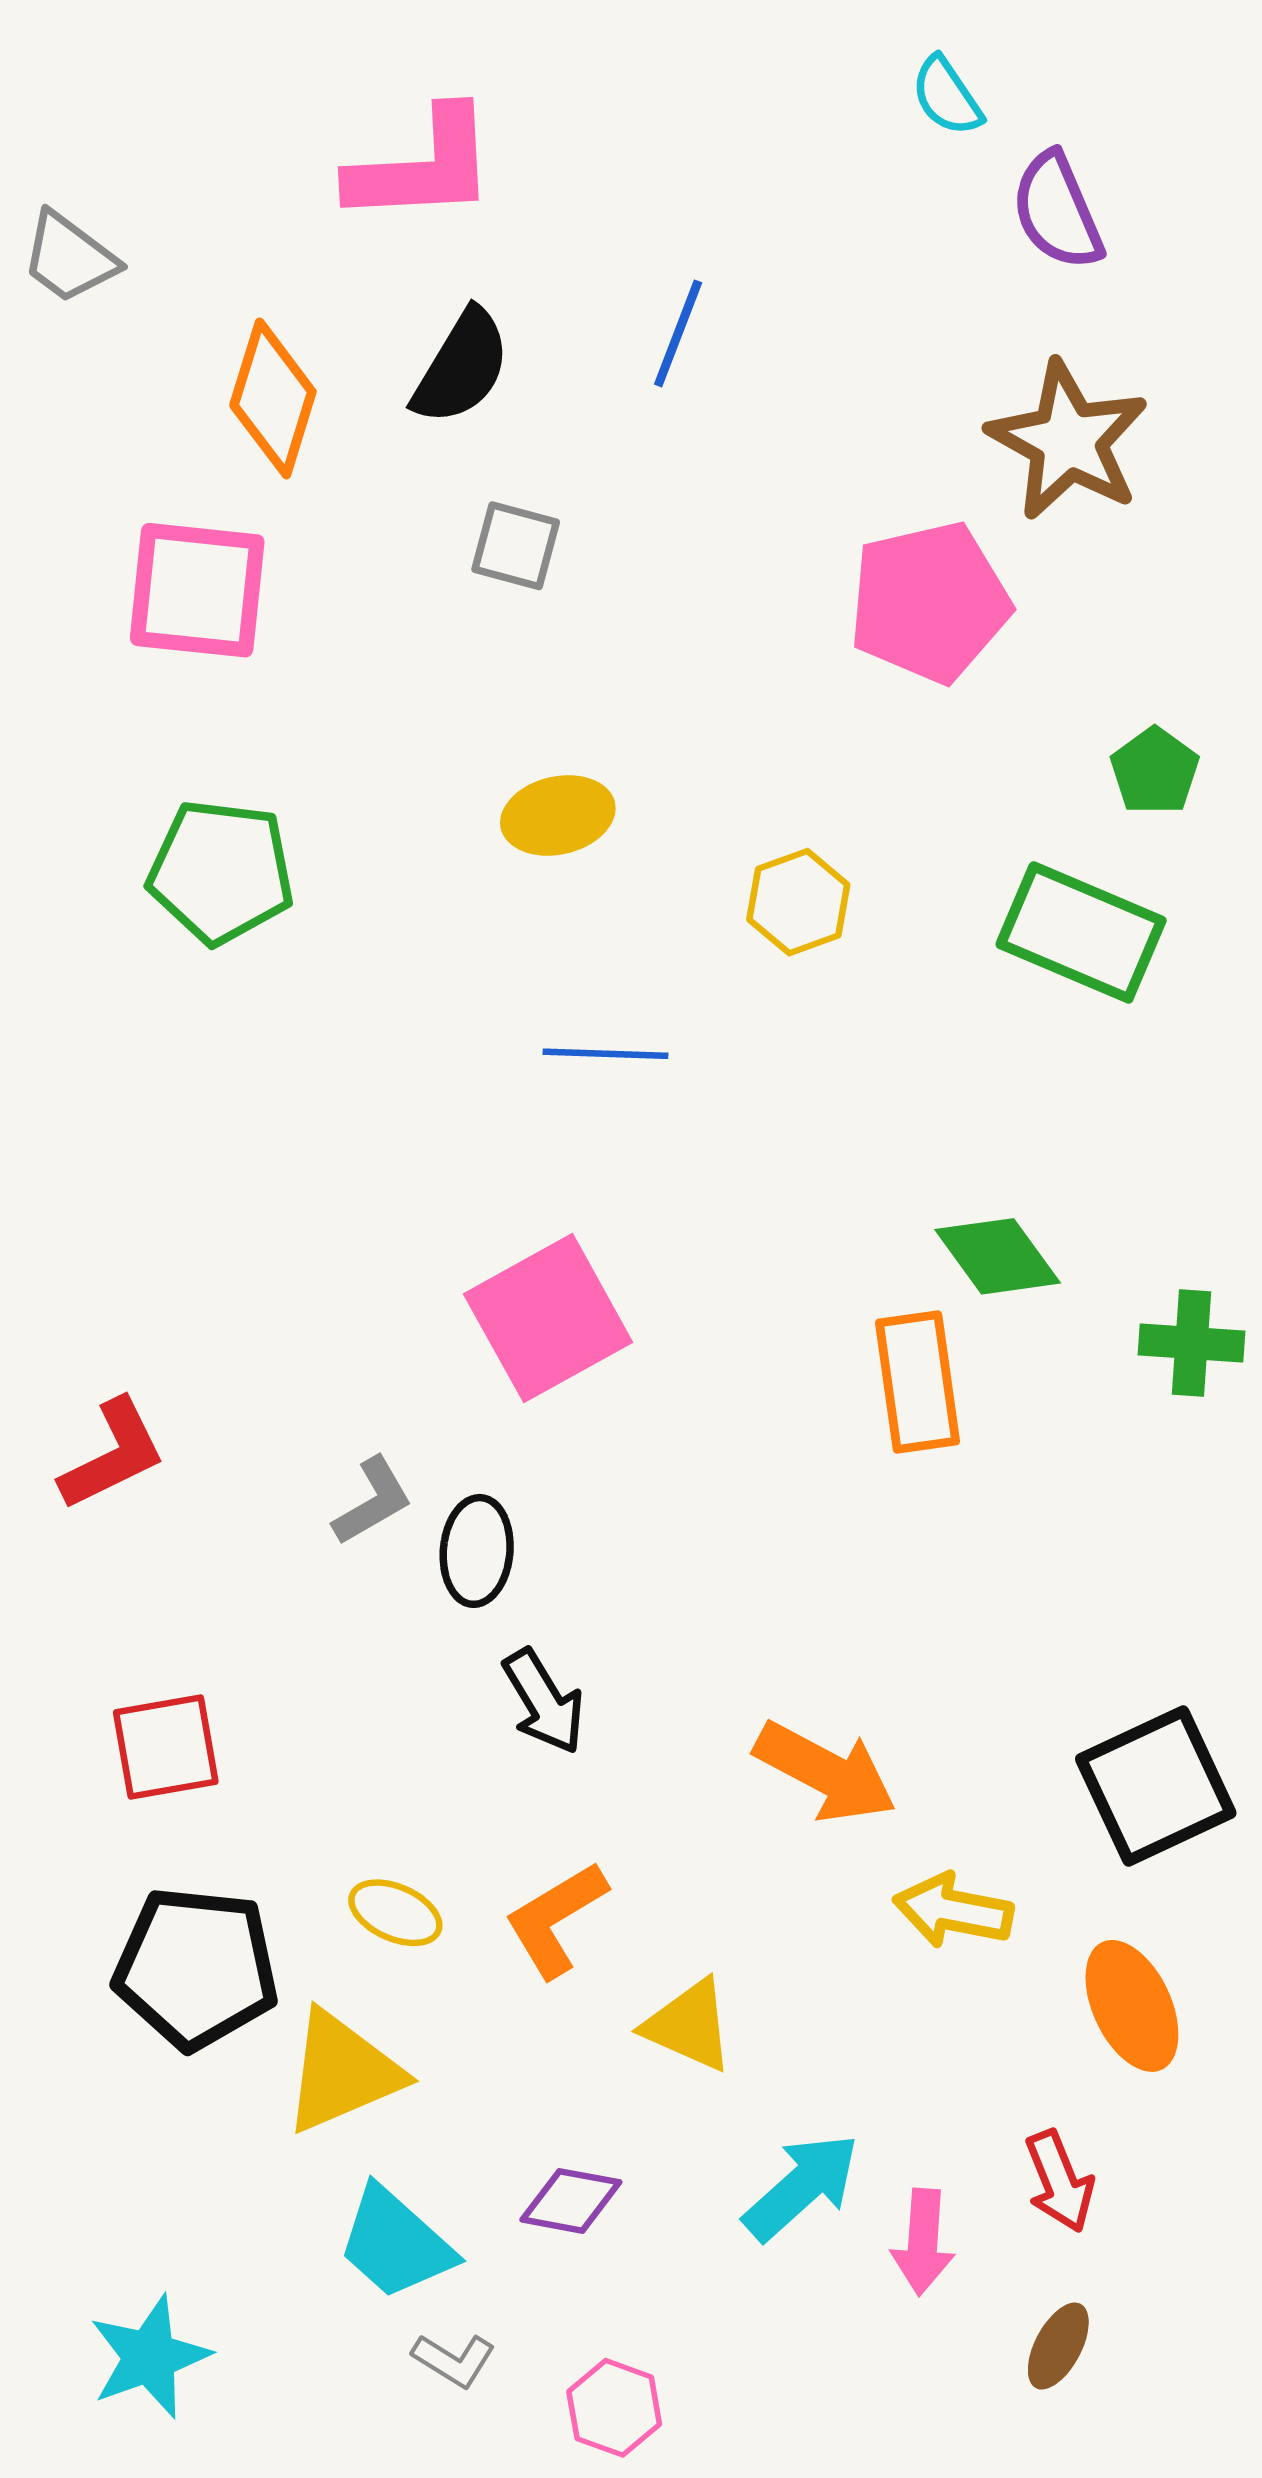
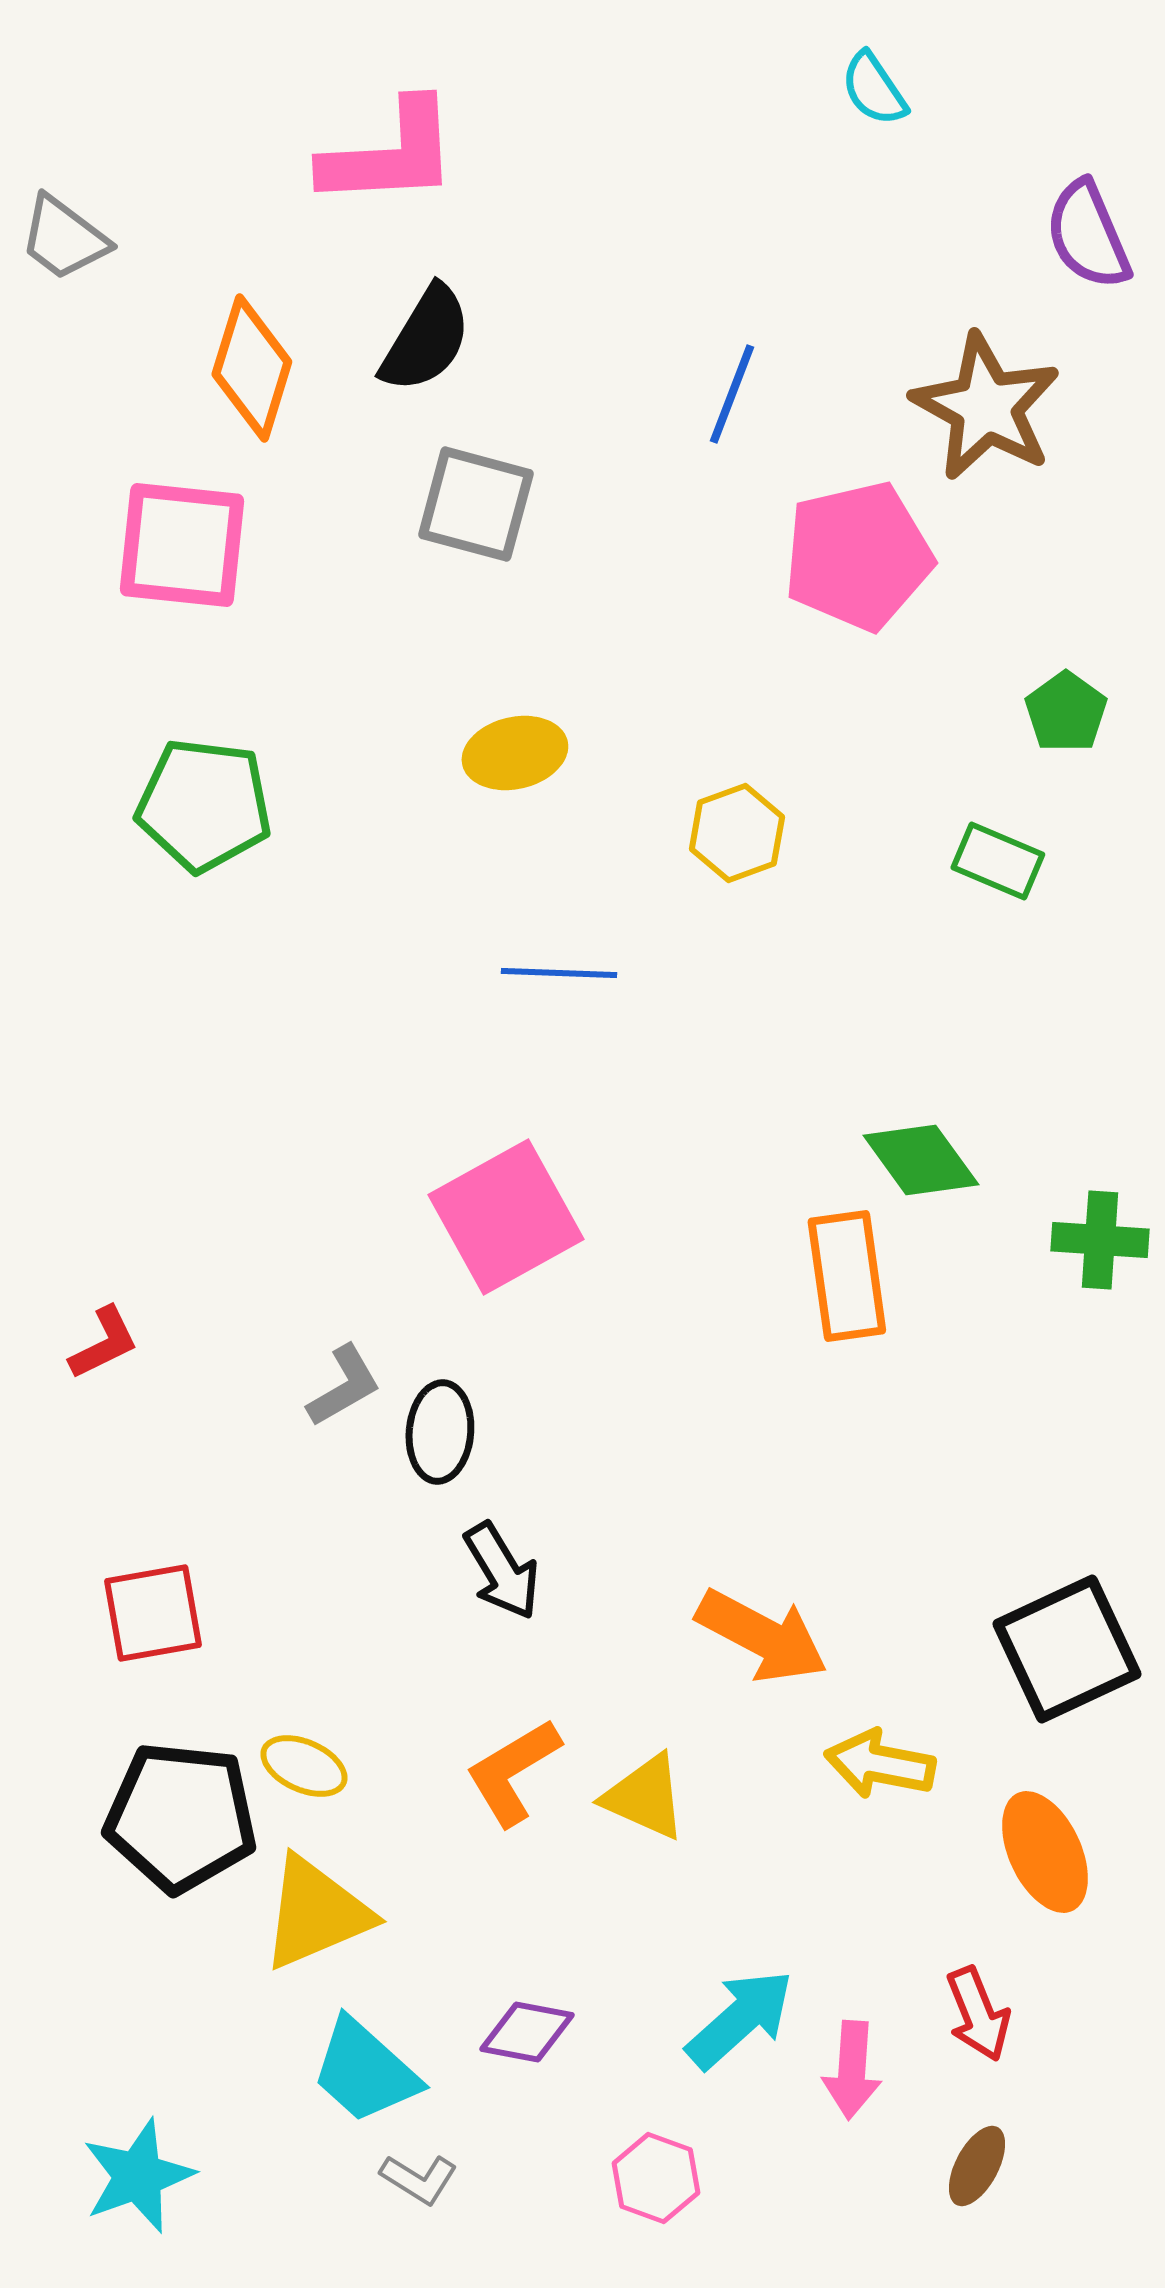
purple semicircle: (1057, 211) -> (1088, 235), moved
blue line: (678, 333) -> (732, 394), moved
gray square: (516, 546) -> (476, 504), size x1.4
green rectangle: (1081, 932) -> (998, 861), size x0.6
red L-shape: (113, 1455) -> (104, 1343), size x0.7
yellow ellipse: (395, 1913) -> (304, 1766), moved
yellow triangle: (689, 2025) -> (645, 1797), moved
pink hexagon: (614, 2408) -> (656, 2178), moved

